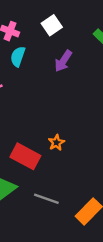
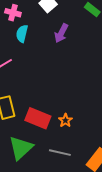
orange star: (56, 143) -> (65, 120), moved

